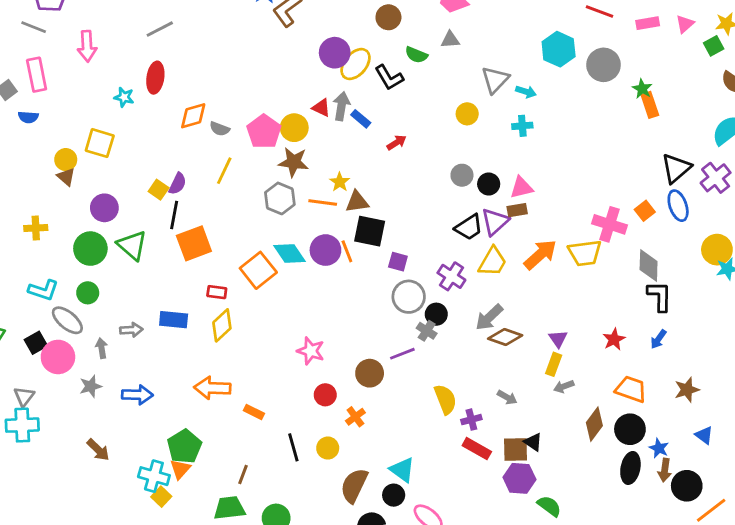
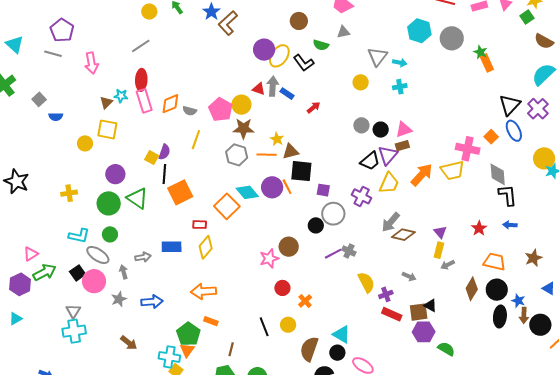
pink rectangle: (37, 75) -> (144, 101), moved
brown triangle: (66, 177) -> (106, 102), moved, turned 40
black circle: (436, 314) -> (316, 225), moved
gray cross: (427, 331) -> (349, 251), moved
blue arrow: (658, 339) -> (510, 225), turned 64
pink star: (311, 351) -> (269, 259), turned -30
brown circle: (370, 373) -> (289, 247), moved
orange rectangle: (254, 412) -> (211, 321), moved

